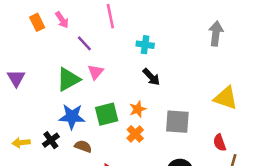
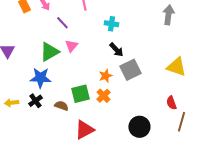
green square: (107, 114) -> (80, 94), moved
blue star: (72, 117) -> (40, 78), moved
gray square: (177, 122) -> (130, 70), moved, turned -30

